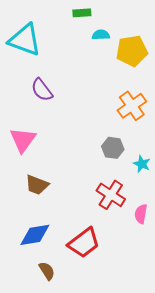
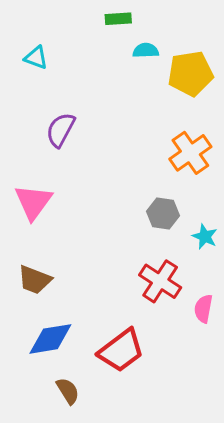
cyan triangle: (25, 40) -> (36, 58), size x0.5
purple semicircle: (42, 90) -> (61, 130), turned 65
brown trapezoid: (37, 185) -> (35, 280), moved

